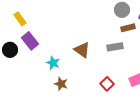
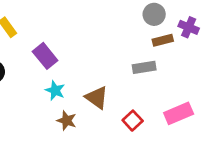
purple rectangle: (30, 41) -> (45, 56), moved
brown triangle: (82, 50) -> (97, 98), moved

